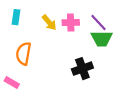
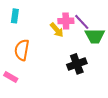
yellow arrow: (49, 22) -> (57, 30), moved
purple line: (99, 22) -> (82, 22), moved

